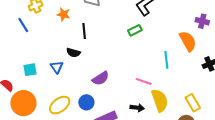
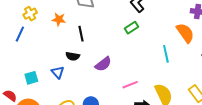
blue line: (23, 25) -> (20, 34), turned 63
purple semicircle: (101, 78) -> (103, 64), moved
pink line: (144, 81) -> (130, 85), moved, turned -35

